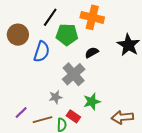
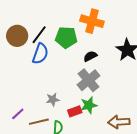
black line: (50, 17) -> (39, 35), moved
gray cross: (74, 74) -> (89, 80), moved
red rectangle: (73, 116) -> (75, 111), moved, turned -56

